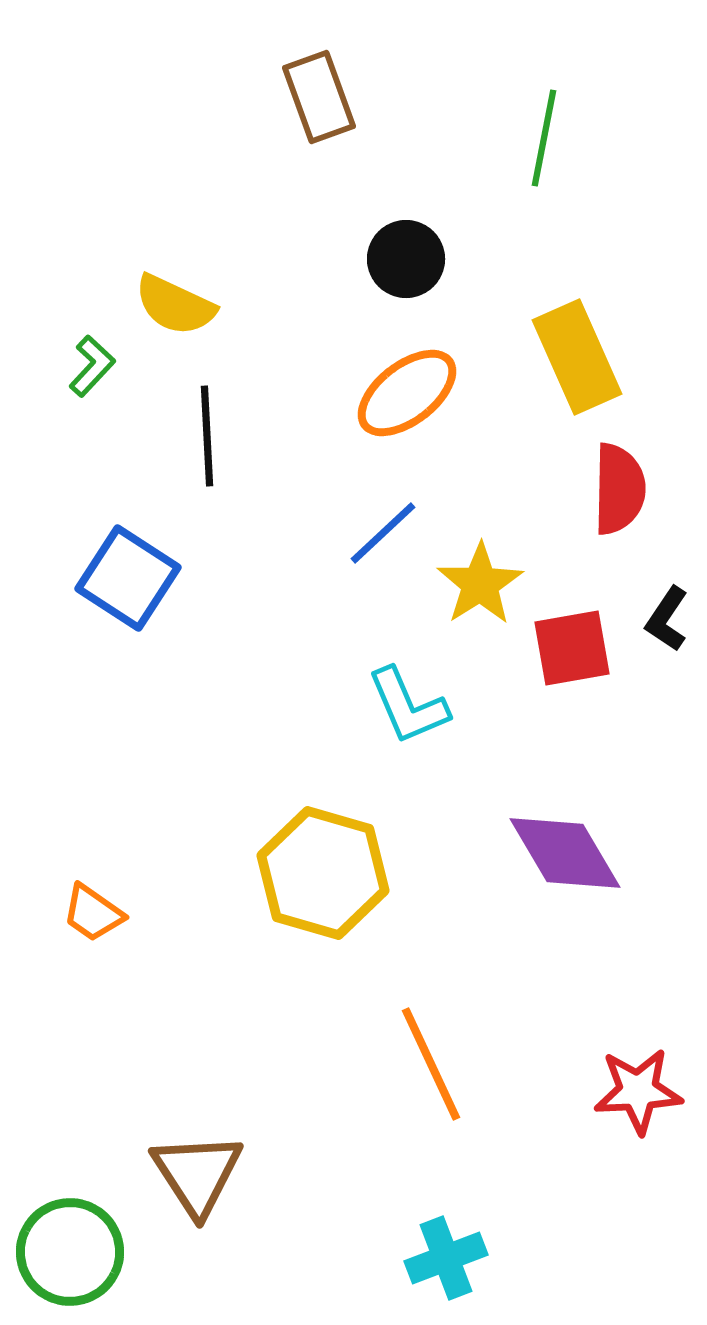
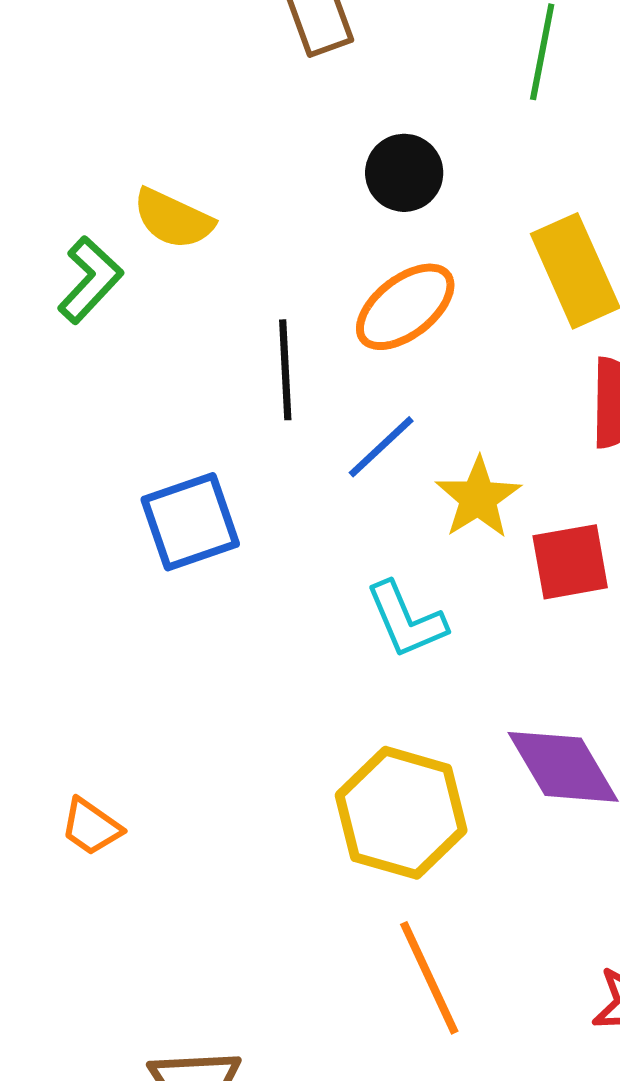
green L-shape: (92, 366) -> (90, 280), size x1.4
black line: (207, 436) -> (285, 370), moved
blue square: (128, 578) -> (190, 522), moved, turned 38
yellow hexagon: (323, 873) -> (401, 813), moved

